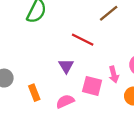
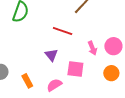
pink arrow: (114, 74) -> (92, 48), moved

